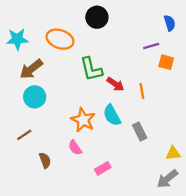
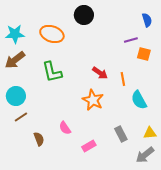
brown arrow: (31, 69) -> (15, 60), moved
green L-shape: (91, 69) -> (52, 72), moved
cyan circle: (35, 97) -> (16, 96), moved
cyan semicircle: (112, 115) -> (139, 100), moved
orange star: (83, 120) -> (93, 100), moved
gray rectangle: (140, 131) -> (121, 134), moved

